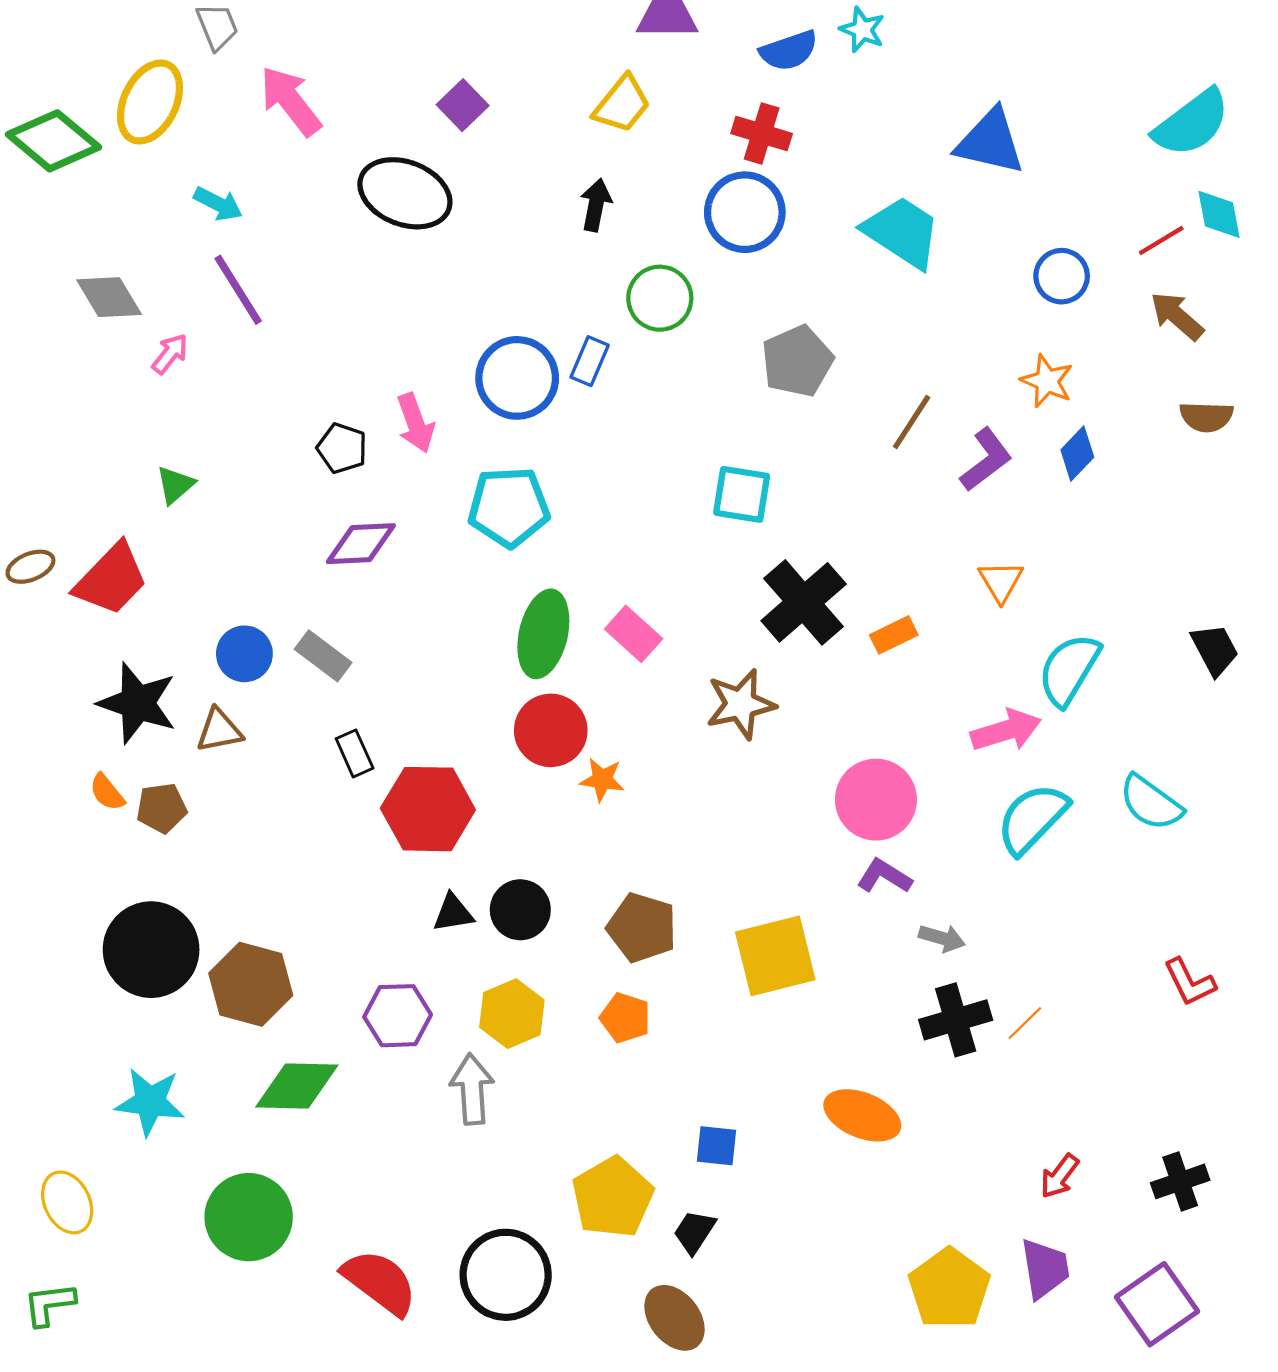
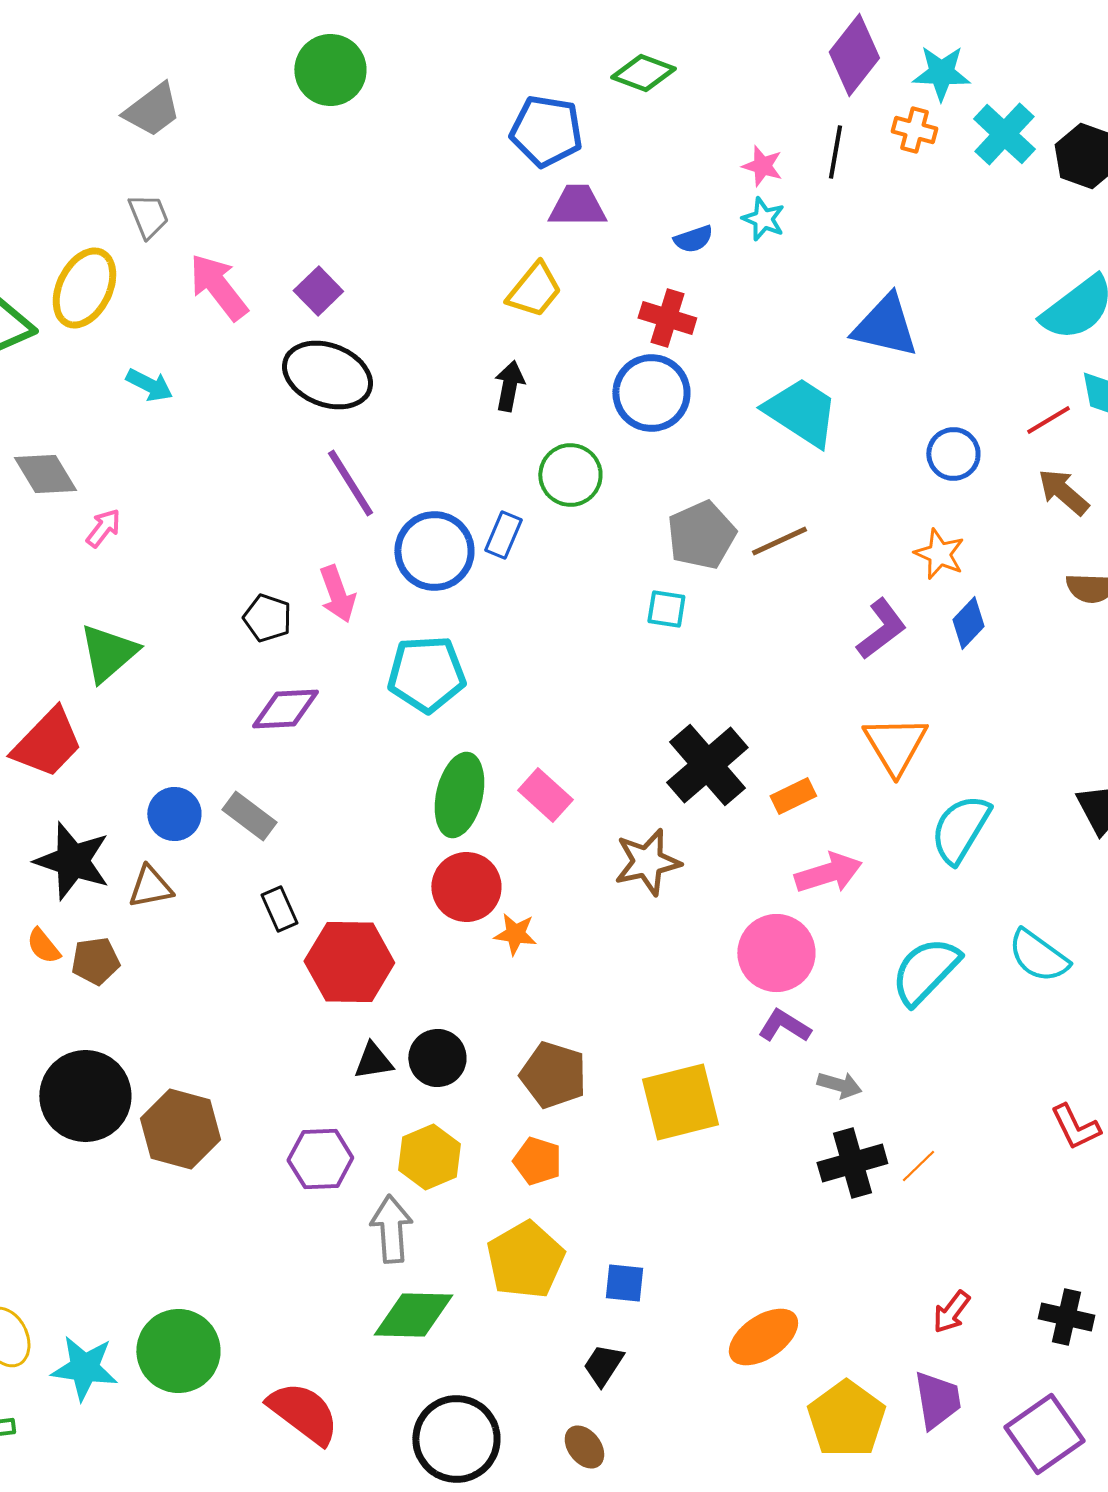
blue semicircle: (789, 51) -> (693, 239), size x0.7
purple square: (463, 105) -> (318, 291), moved
purple line: (238, 290) -> (350, 483), moved
brown line: (912, 422) -> (779, 541), moved, turned 32
green triangle: (175, 485) -> (108, 653), size x1.6
cyan square: (742, 494) -> (666, 609), moved, size x0.7
orange triangle: (1001, 581) -> (895, 745), size x1.5
pink arrow: (1006, 730) -> (828, 873), moved
green diamond: (297, 1086) -> (413, 1315), moved
cyan star: (150, 1102) -> (84, 1368), moved
orange ellipse: (862, 1115) -> (763, 1337), moved, turned -56
black cross: (1180, 1181) -> (1066, 1317), turned 32
yellow pentagon: (613, 1197) -> (525, 1260), moved
black circle: (506, 1275) -> (456, 1439), moved
brown ellipse: (675, 1318) -> (584, 1447), size x0.7

